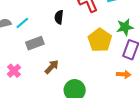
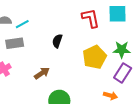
black semicircle: (59, 17) -> (57, 41), moved
gray rectangle: (35, 43) -> (15, 43), moved

